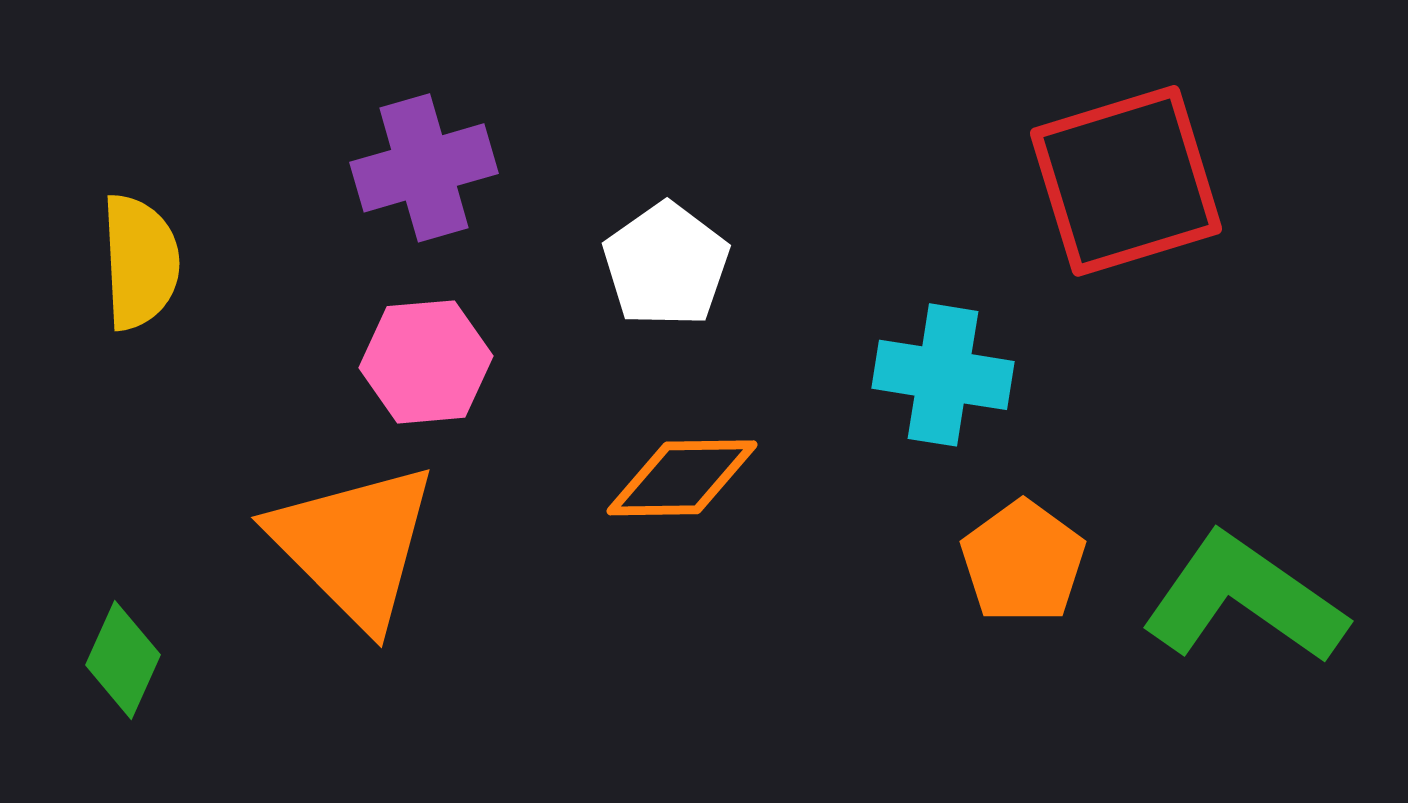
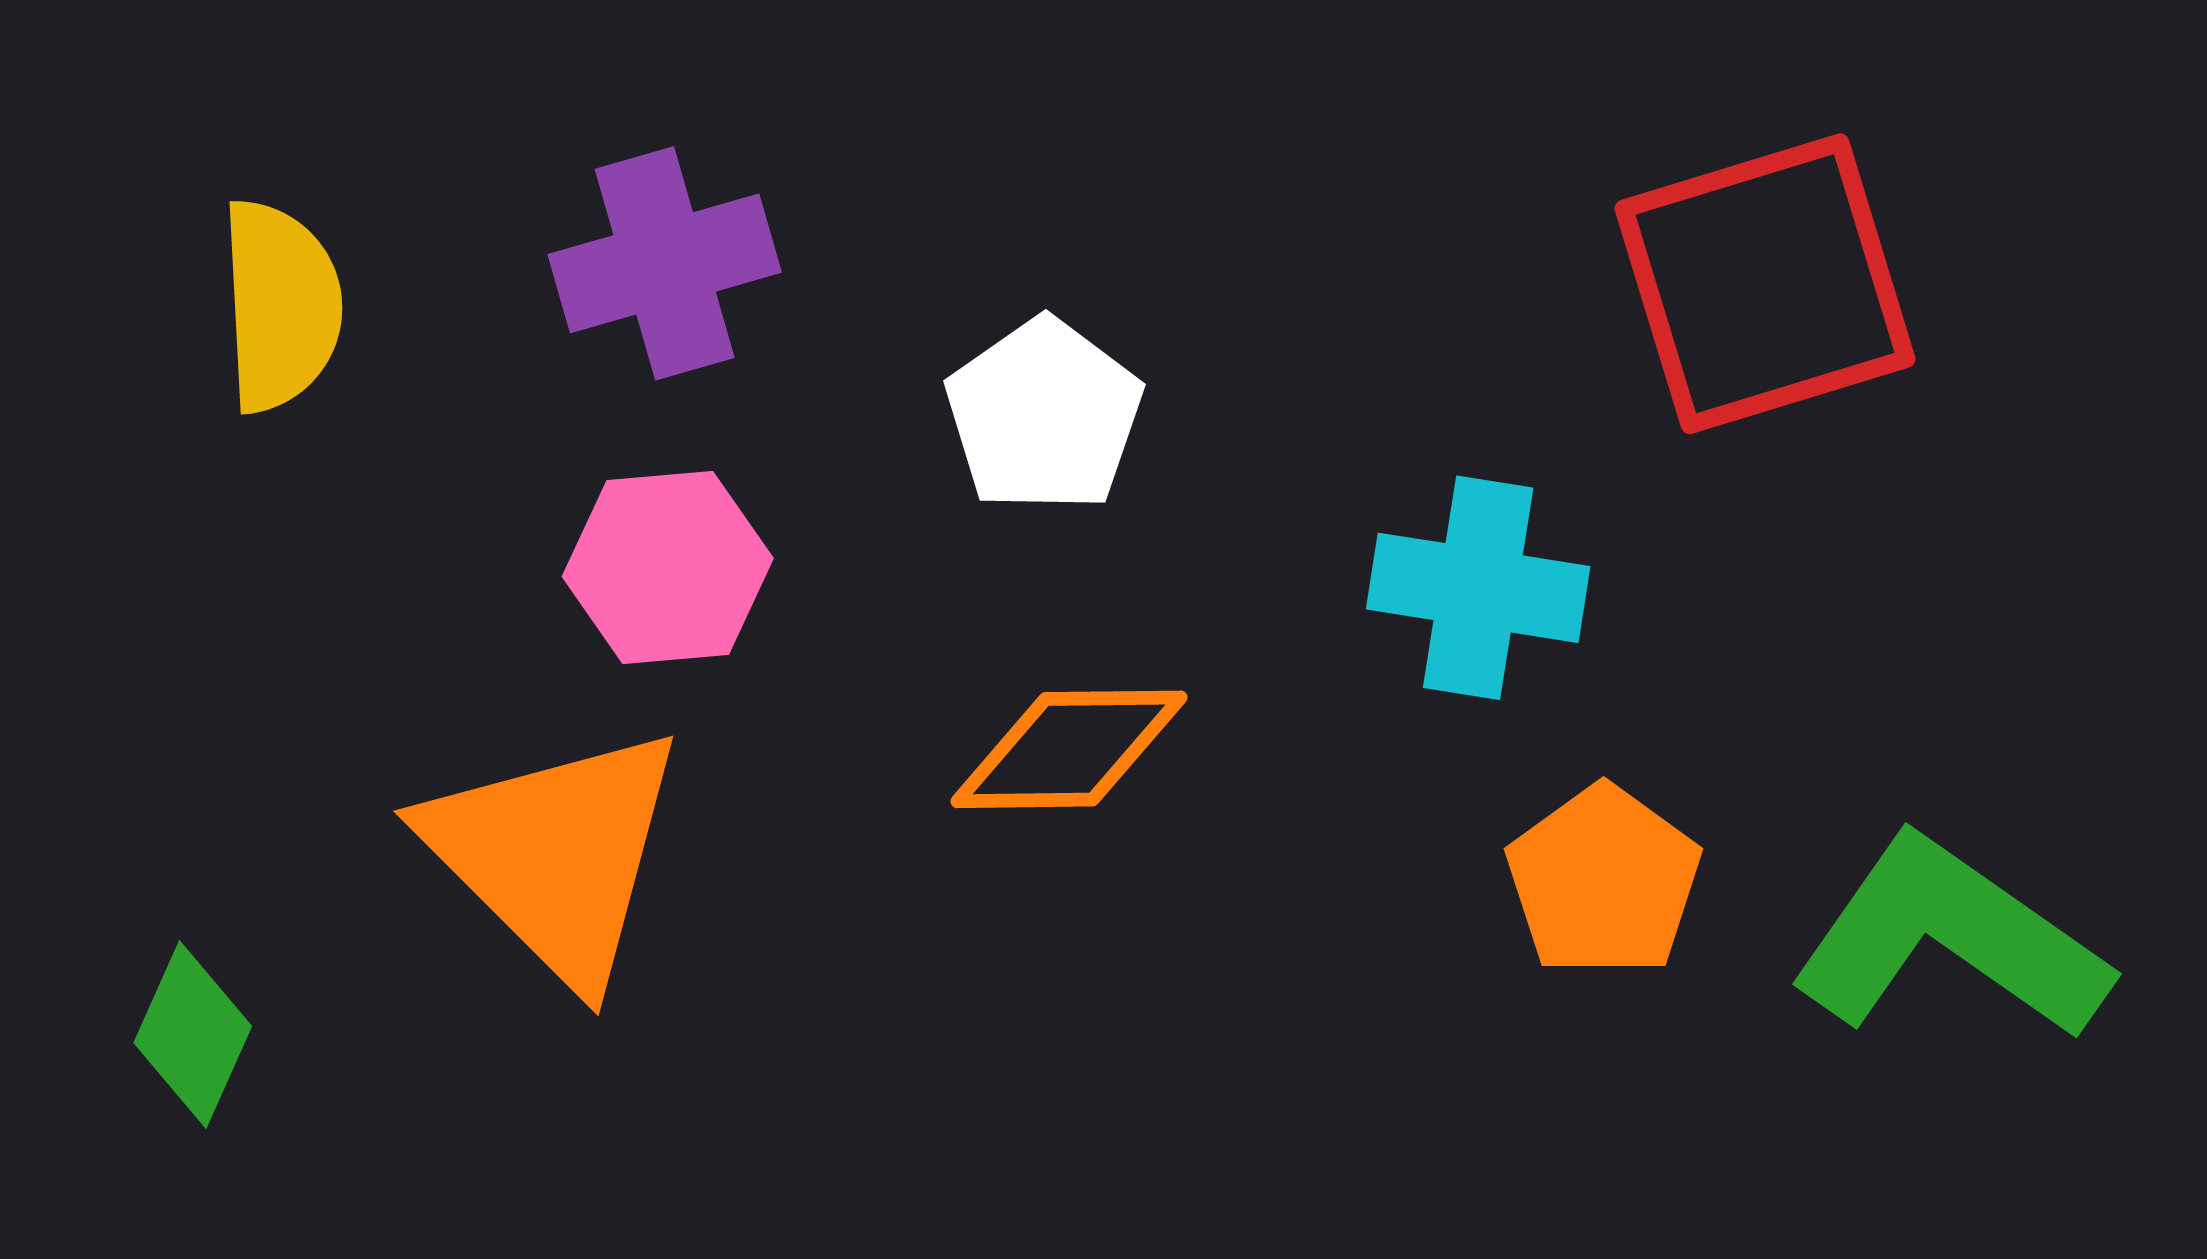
yellow semicircle: (140, 262) -> (281, 306), moved

